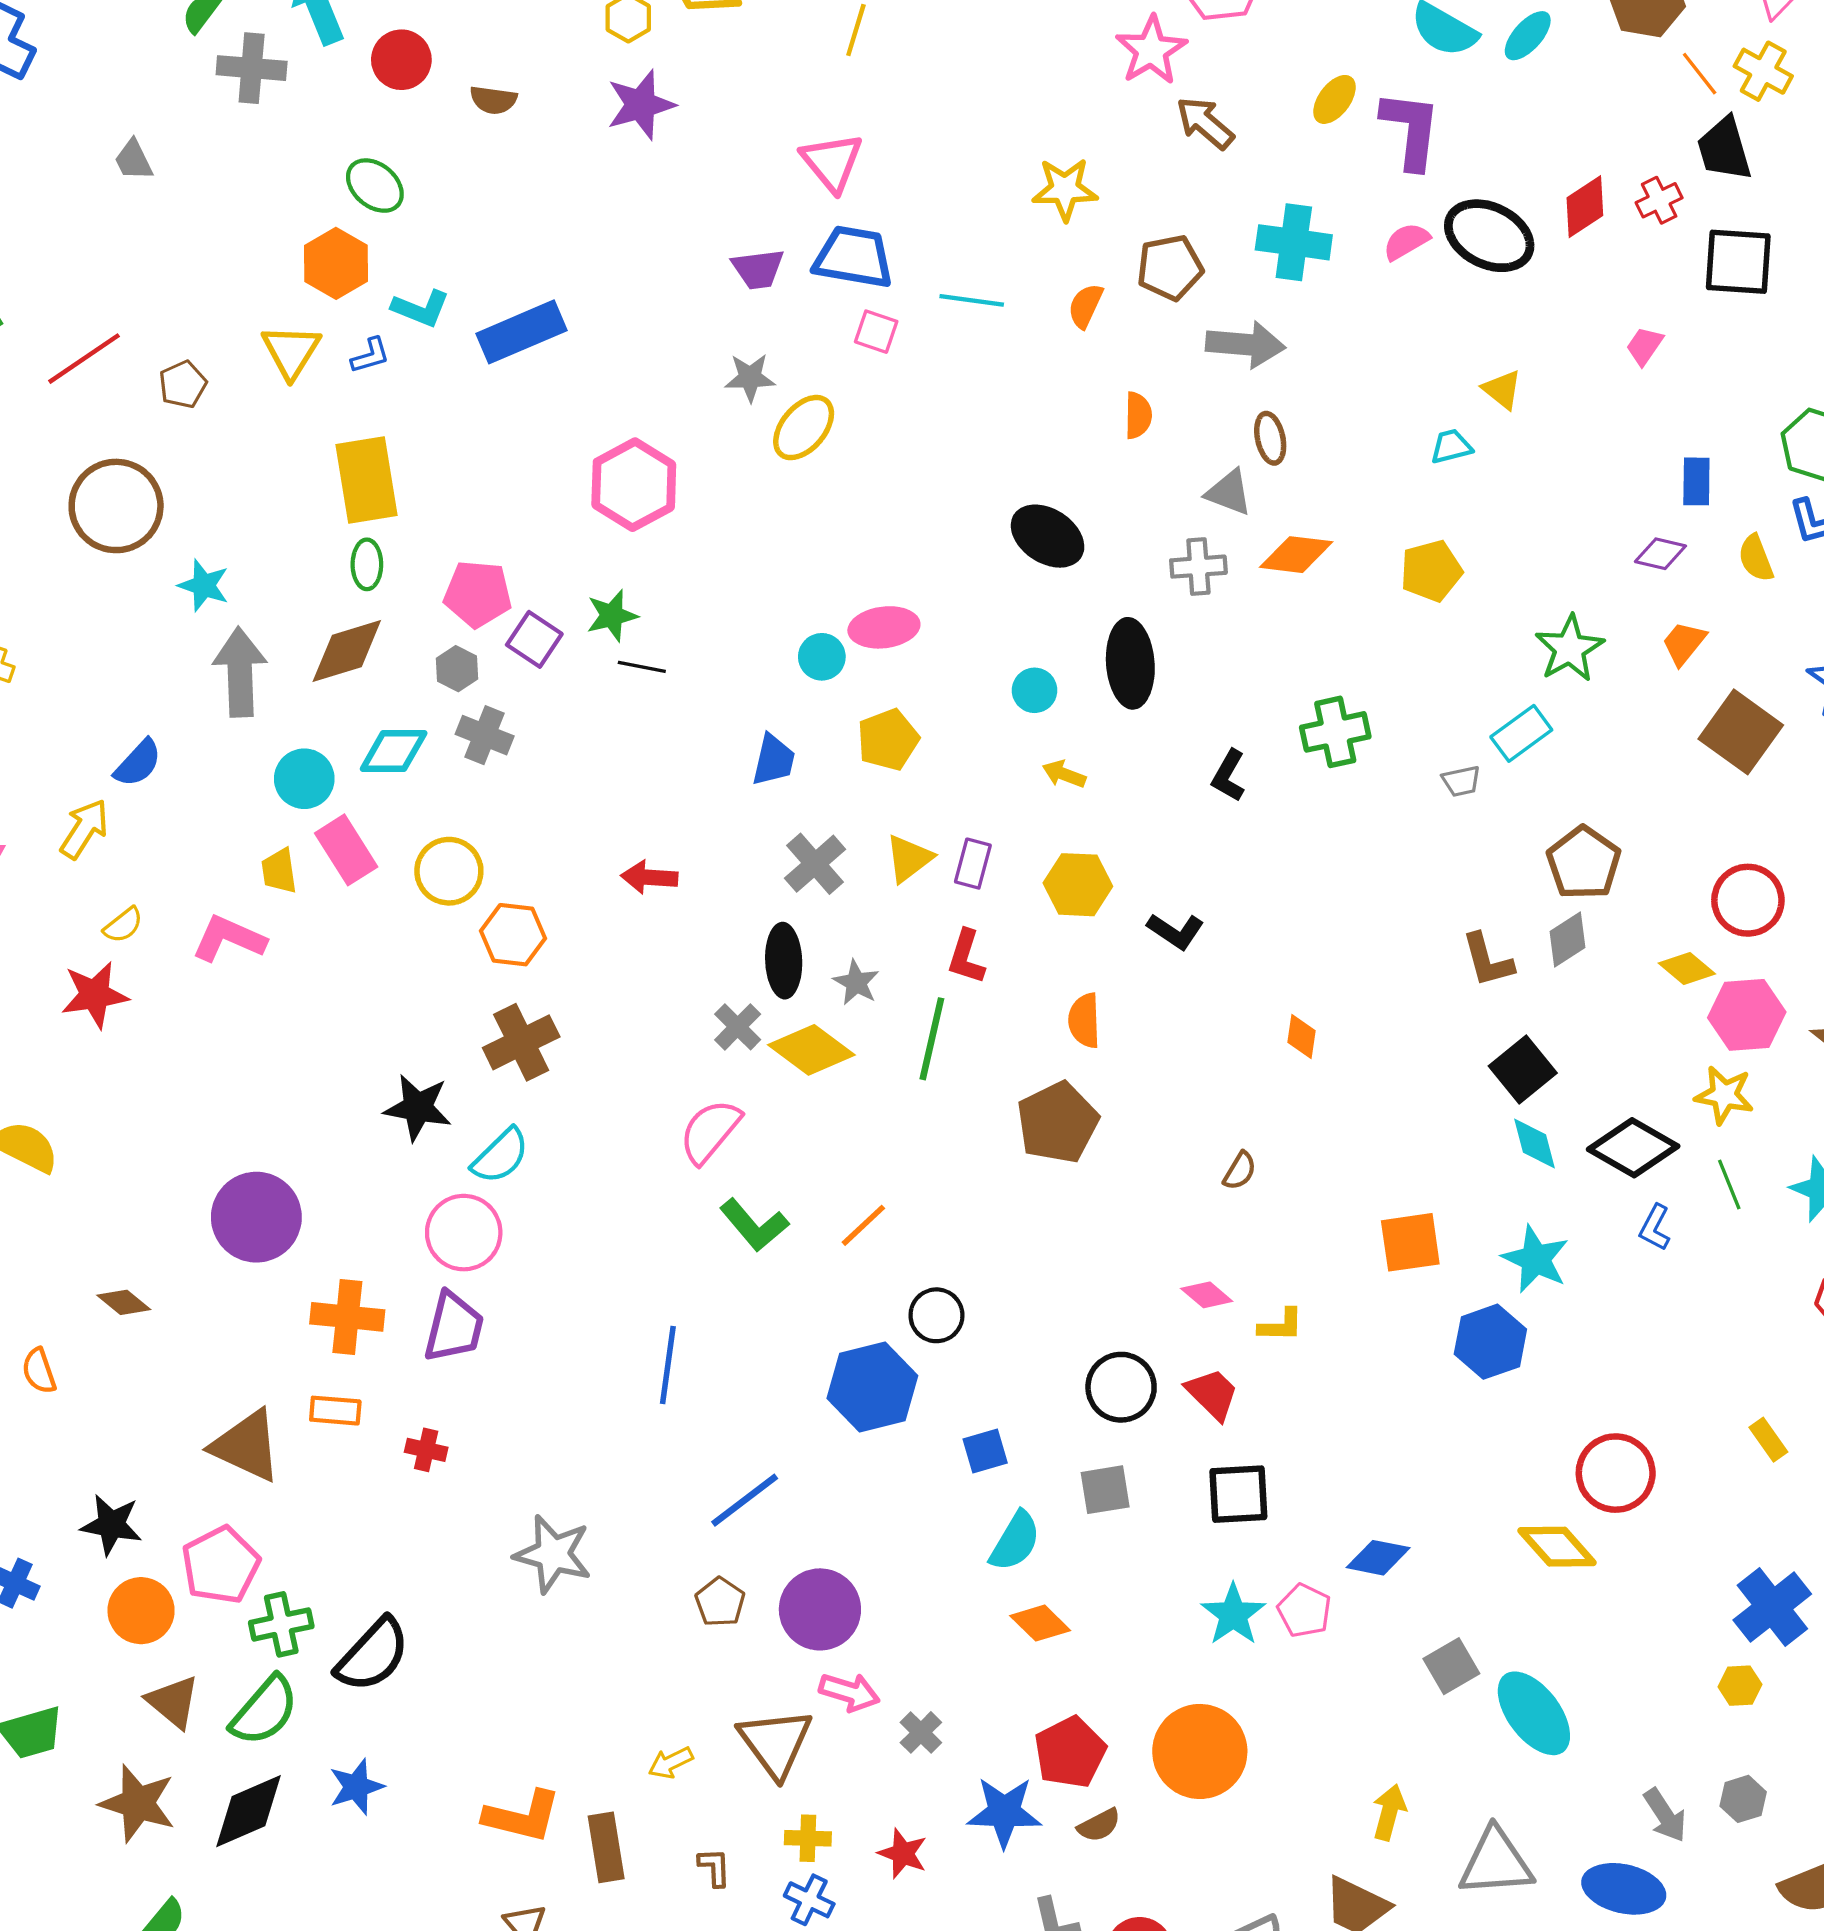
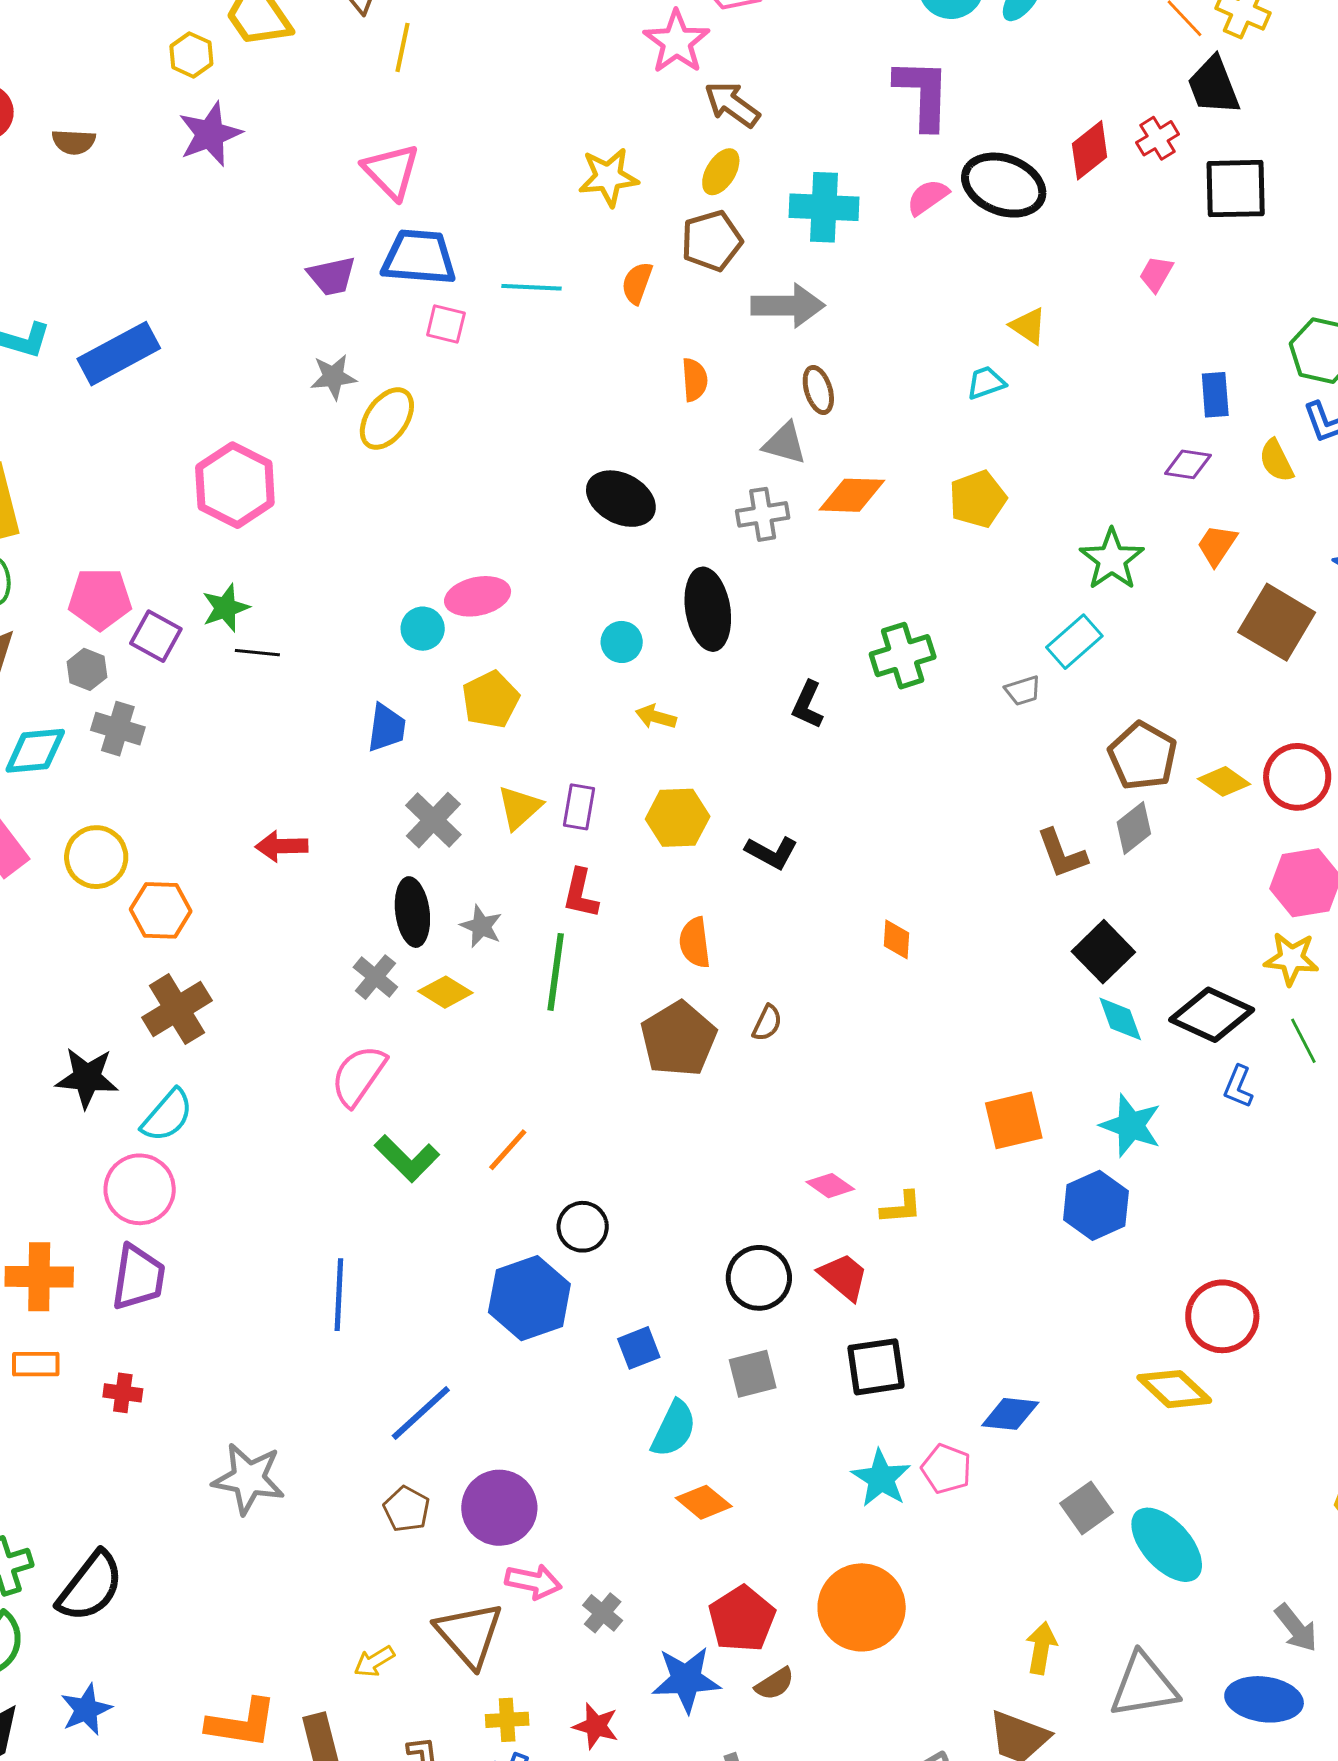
yellow ellipse: (1335, 99) -> (721, 172), moved
yellow diamond: (1687, 968) -> (1224, 781), moved
yellow diamond: (811, 1050) -> (445, 992), size x0.7
brown semicircle: (1240, 1171) -> (767, 1023), moved

